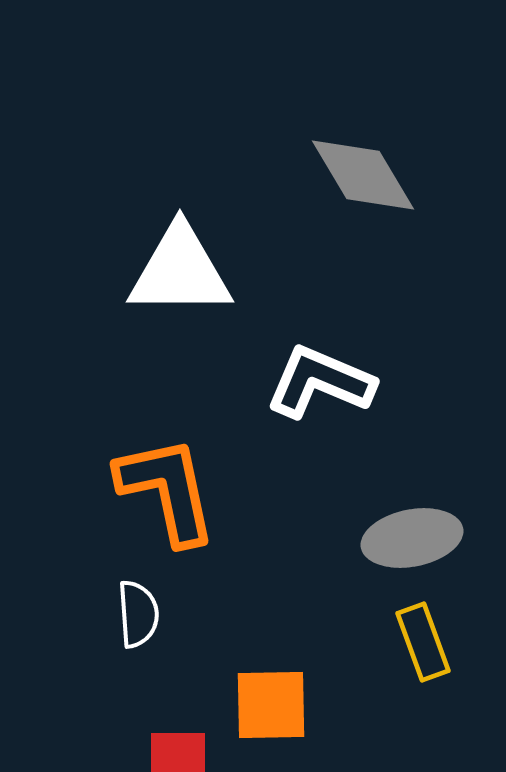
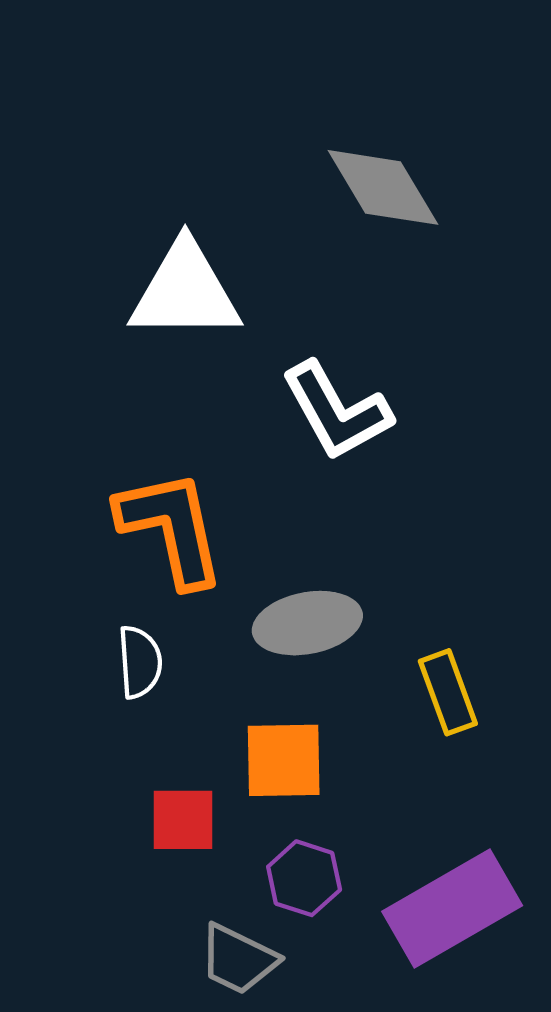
white L-shape: (320, 382) -> (337, 411), turned -142
gray ellipse: (412, 538) -> (307, 623), moved

